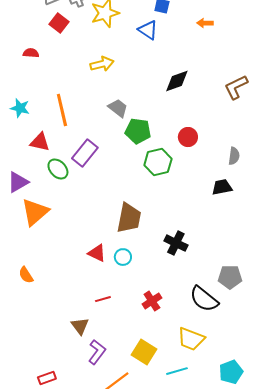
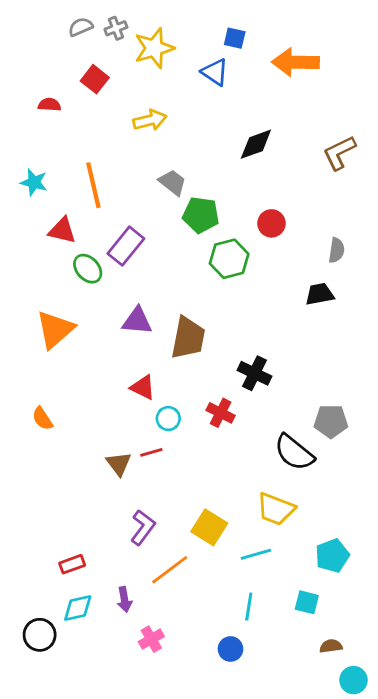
red square: (59, 23) -> (95, 79), moved
orange arrow: (205, 23) -> (296, 62), size x2.0
purple triangle: (18, 182) -> (137, 321), moved, turned 35
cyan circle: (123, 257) -> (168, 419), moved
red cross: (152, 301) -> (221, 413), moved, turned -30
brown triangle: (80, 326) -> (119, 464), moved

